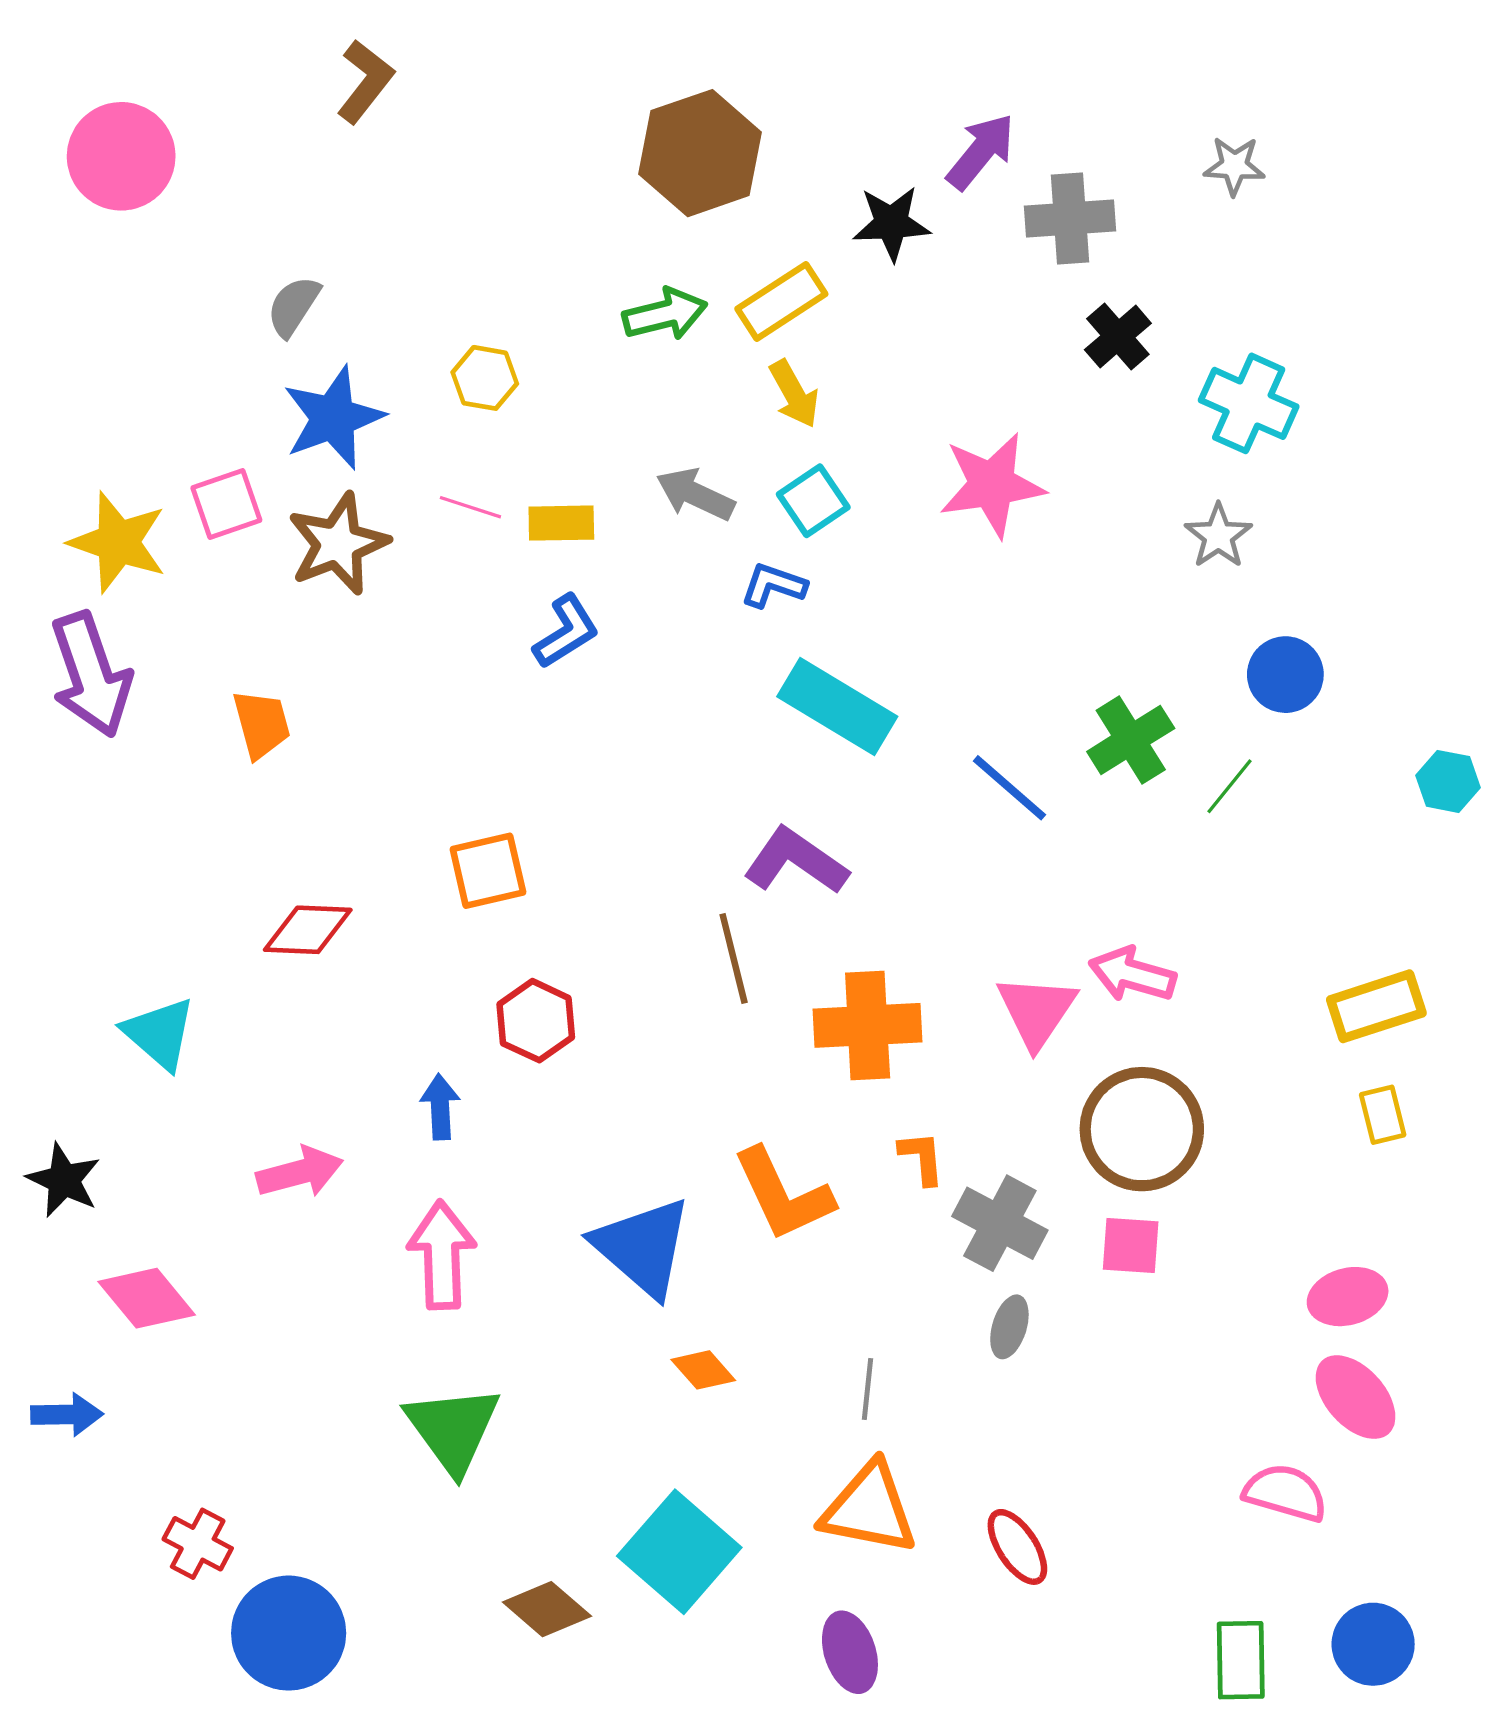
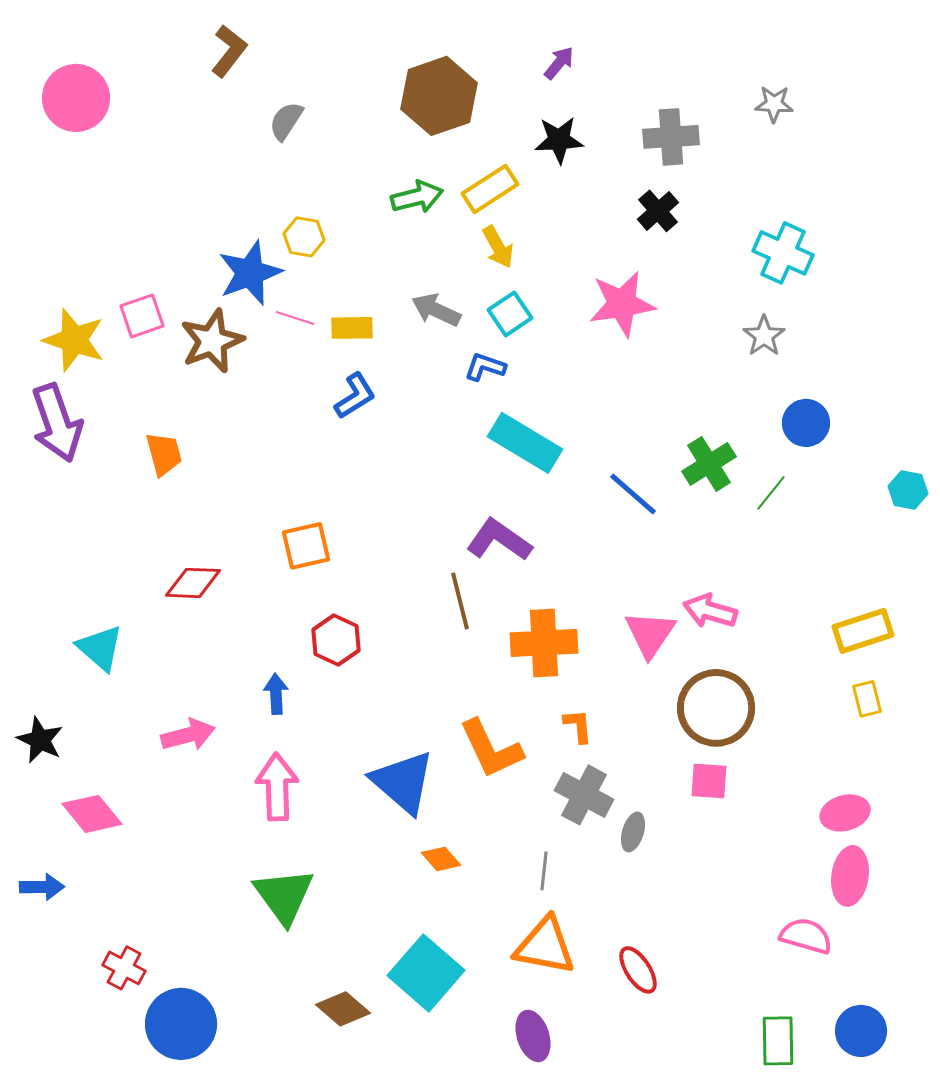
purple arrow: (981, 152) -> (559, 63), moved, size x0.7
gray semicircle: (293, 306) -> (286, 121), moved
black cross: (1118, 336) -> (658, 211), moved
blue star: (333, 418) -> (250, 273), moved
gray cross: (1000, 1223) -> (584, 795), moved
pink ellipse: (1356, 1397) -> (850, 876), turned 50

